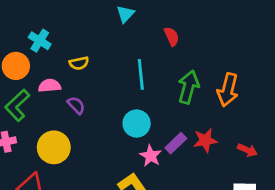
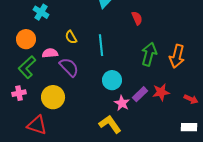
cyan cross: (40, 41) -> (41, 12), moved
yellow semicircle: (79, 63) -> (71, 37), turned 72
cyan line: (141, 74) -> (101, 45), moved
purple semicircle: (76, 105) -> (69, 67), size x1.5

